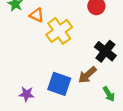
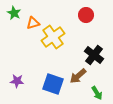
orange triangle: (37, 15) -> (33, 23), turned -40
purple star: (27, 94) -> (17, 81), moved

